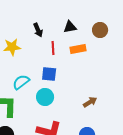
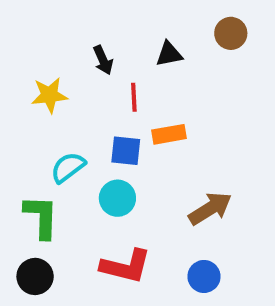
brown circle: (100, 30) -> (231, 33), moved
orange rectangle: (78, 49) -> (169, 134), moved
brown arrow: (90, 102) -> (210, 208), size x1.5

